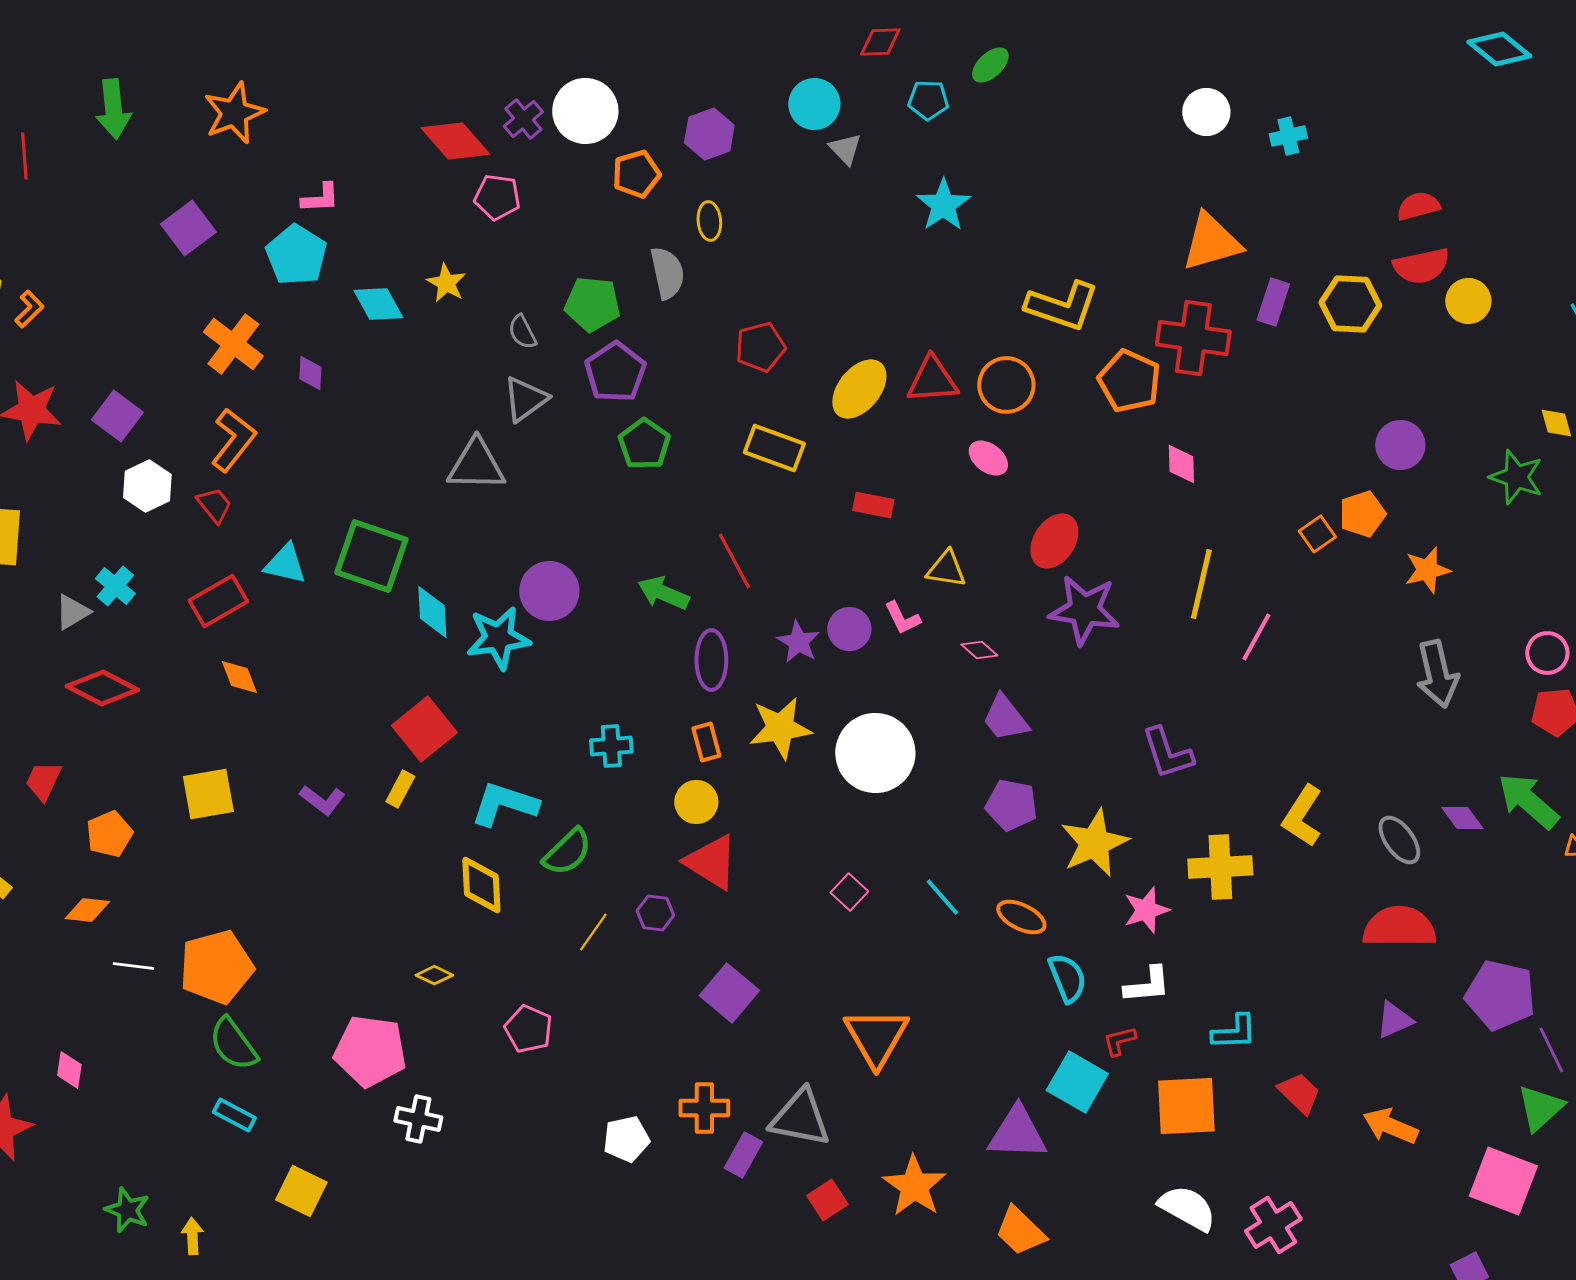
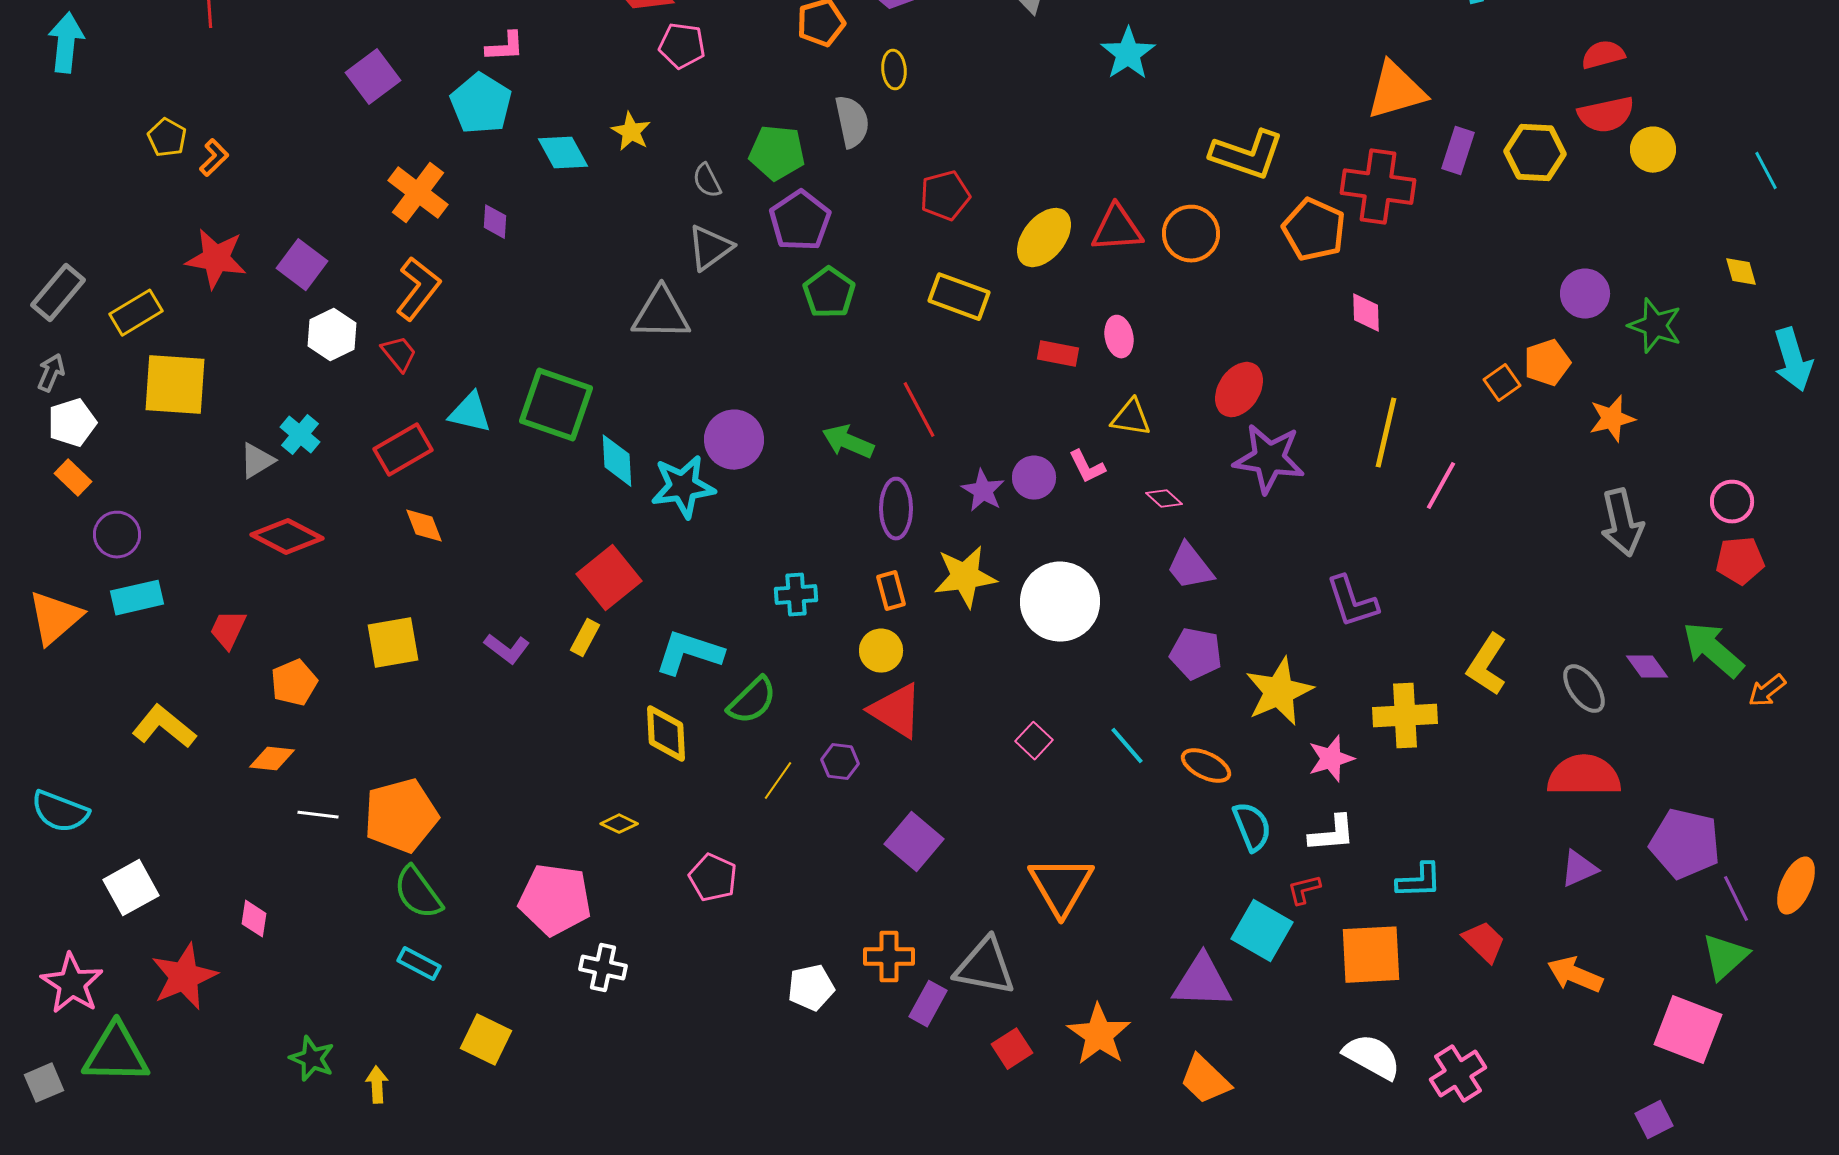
pink ellipse: (988, 458) -> (1119, 337), moved, turned 42
green star: (1516, 477) -> (1655, 326), moved

